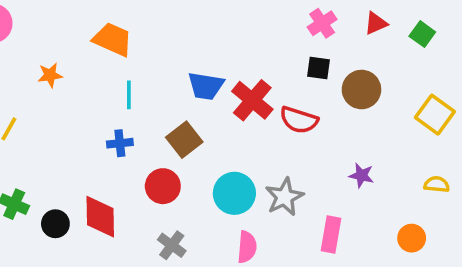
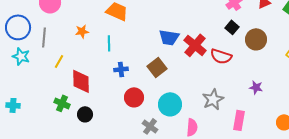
black square: (319, 68) -> (232, 27), turned 32
cyan line: (129, 95) -> (109, 43), moved
red circle: (163, 186) -> (134, 97), moved
cyan circle: (234, 193) -> (170, 104), moved
red diamond: (100, 217) -> (81, 81), moved

